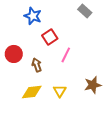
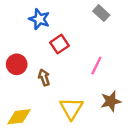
pink line: (66, 55) -> (96, 66), moved
yellow triangle: (60, 91) -> (71, 108), size x1.5
yellow diamond: (32, 92) -> (19, 117), moved

